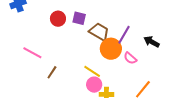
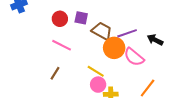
purple line: (124, 35) -> (127, 33), turned 42
pink line: (32, 53) -> (62, 45), moved
pink semicircle: (130, 58) -> (134, 57), size x1.5

